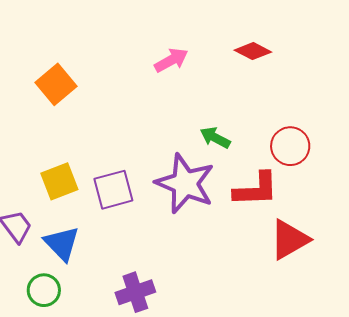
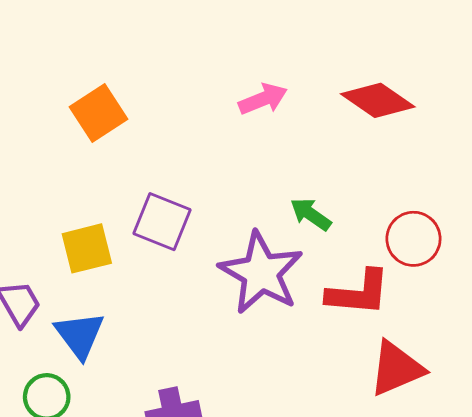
red diamond: (253, 51) -> (378, 100), size x1.4
purple square: (113, 190) -> (162, 222), moved, turned 30

